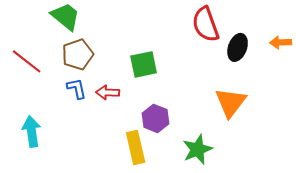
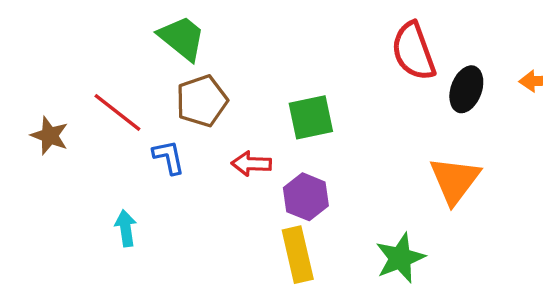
blue L-shape: (77, 88) -> (169, 157), moved
purple hexagon: (156, 118) -> (306, 197), moved
cyan arrow: (32, 131) -> (126, 228), size x0.7

